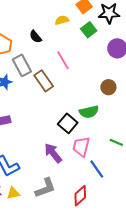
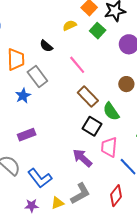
brown rectangle: (44, 81) -> (88, 97), moved
green semicircle: (89, 112) -> (111, 111), turned 78
yellow triangle: (13, 193) -> (57, 203), moved

